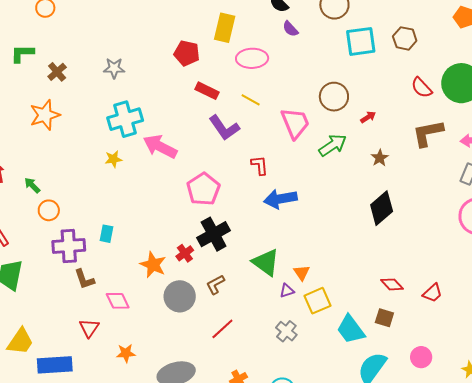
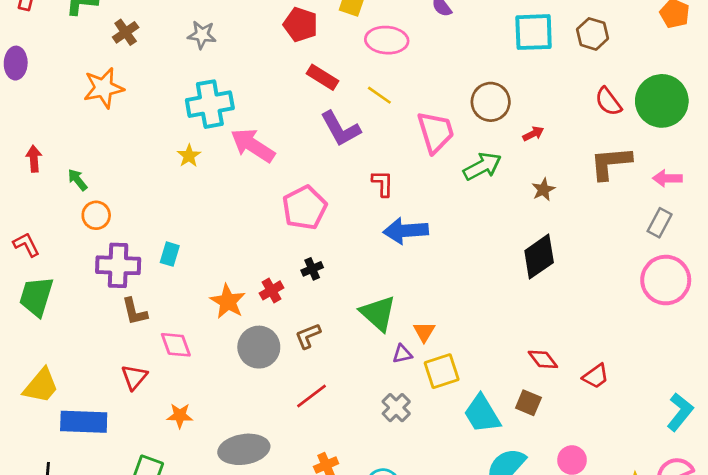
yellow star: (113, 159) -> (189, 156), turned -30
black cross: (214, 234) -> (312, 269), size x0.5

